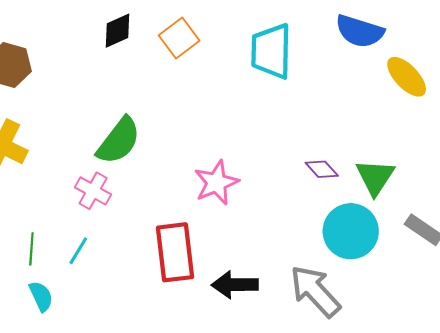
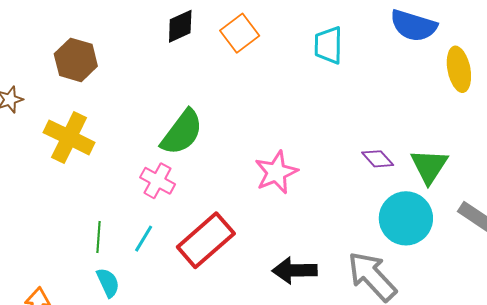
cyan trapezoid: (271, 51) -> (328, 45), size x0.7
yellow ellipse: (407, 77) -> (459, 69), turned 33
red rectangle: (175, 252) -> (206, 240), moved, turned 56

